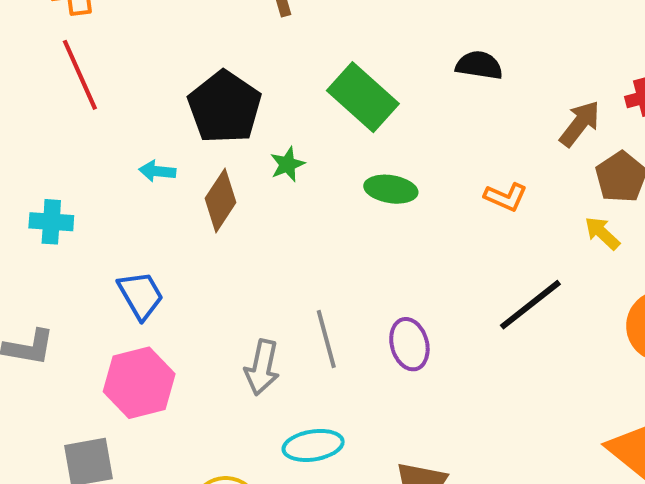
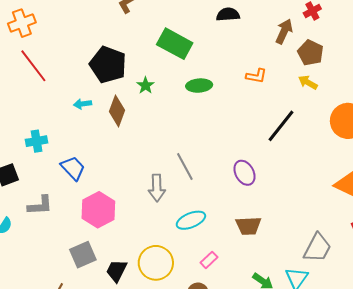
blue trapezoid: (141, 295) -> (73, 168), moved
purple ellipse: (409, 344) -> (245, 173), moved

